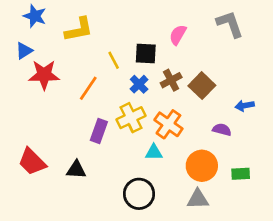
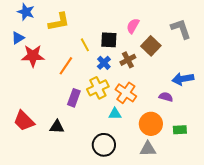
gray L-shape: (230, 24) -> (181, 29), moved
brown square: (202, 86) -> (151, 46), moved
blue arrow: (245, 106) -> (183, 79), size x1.5

